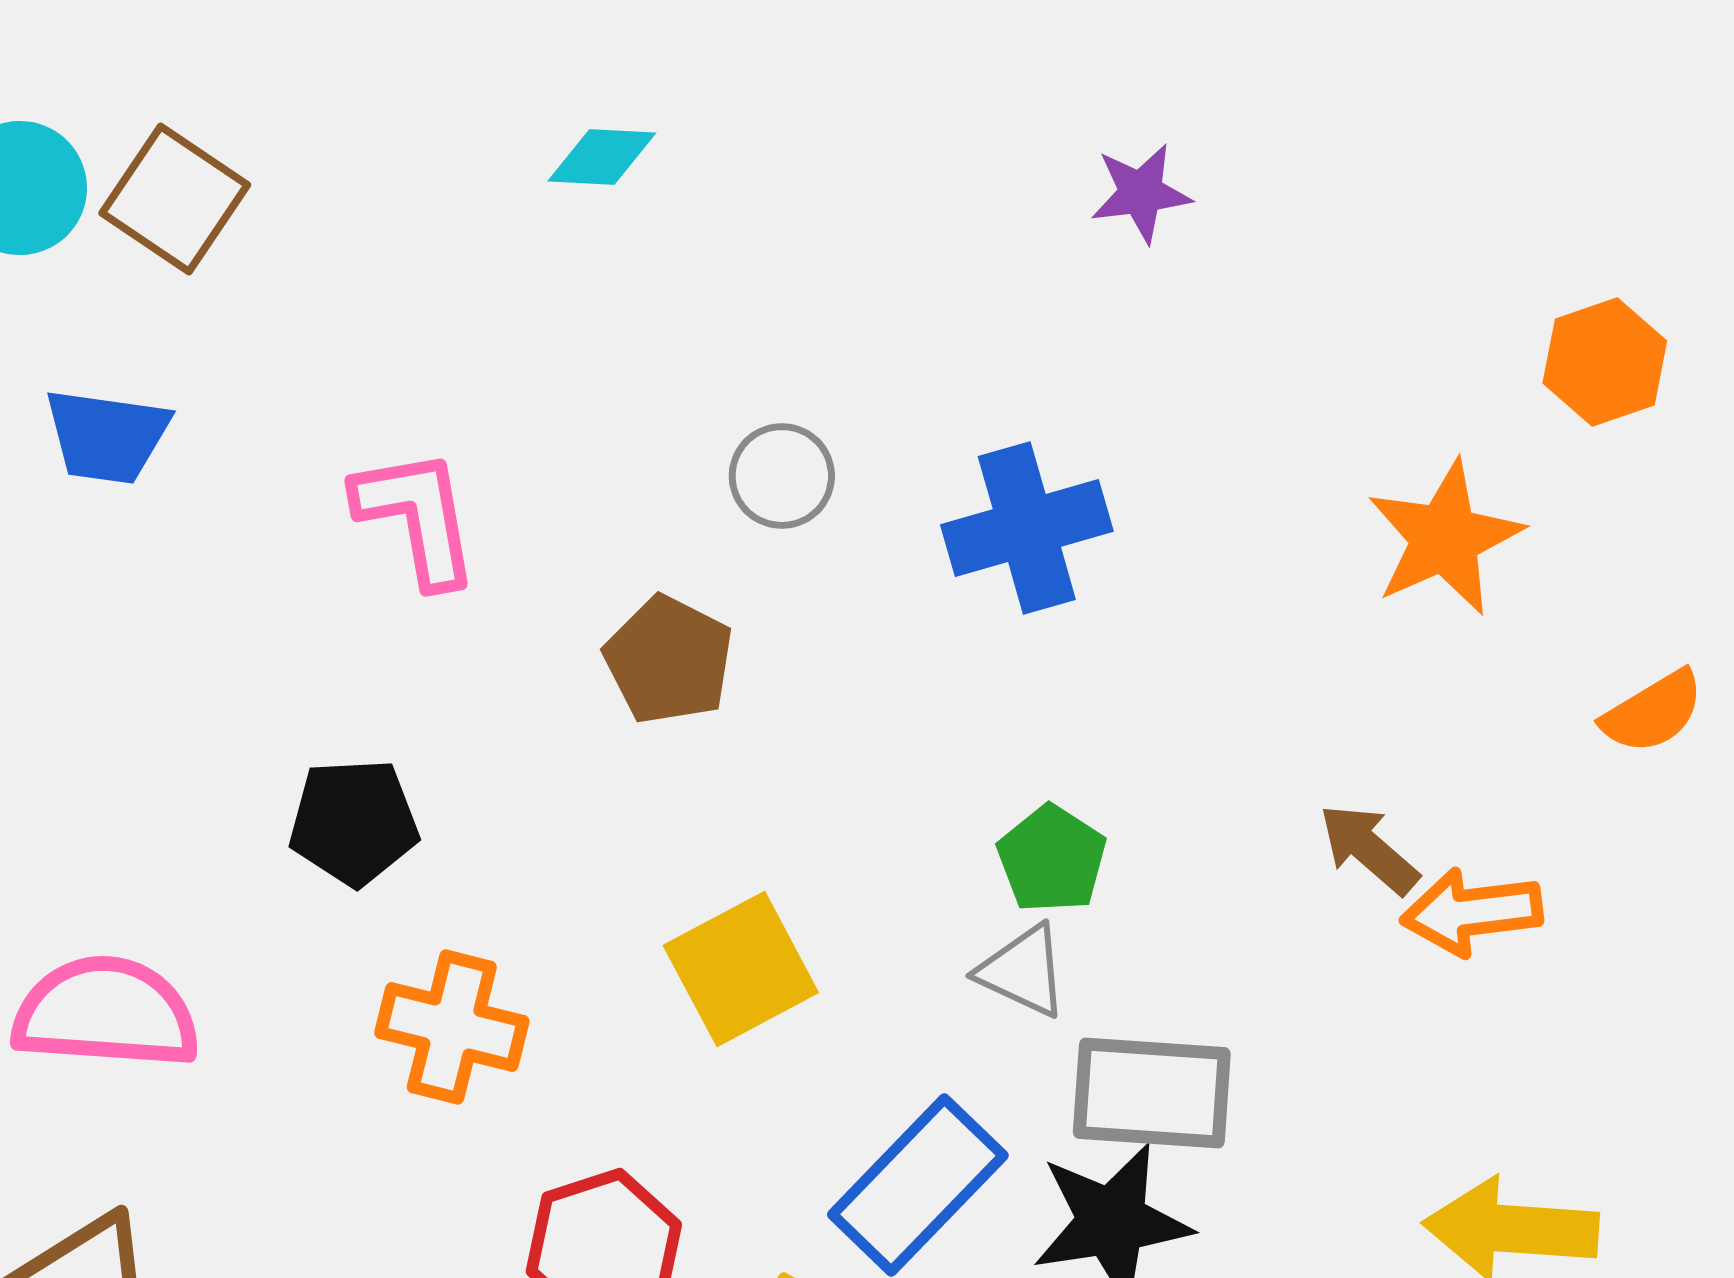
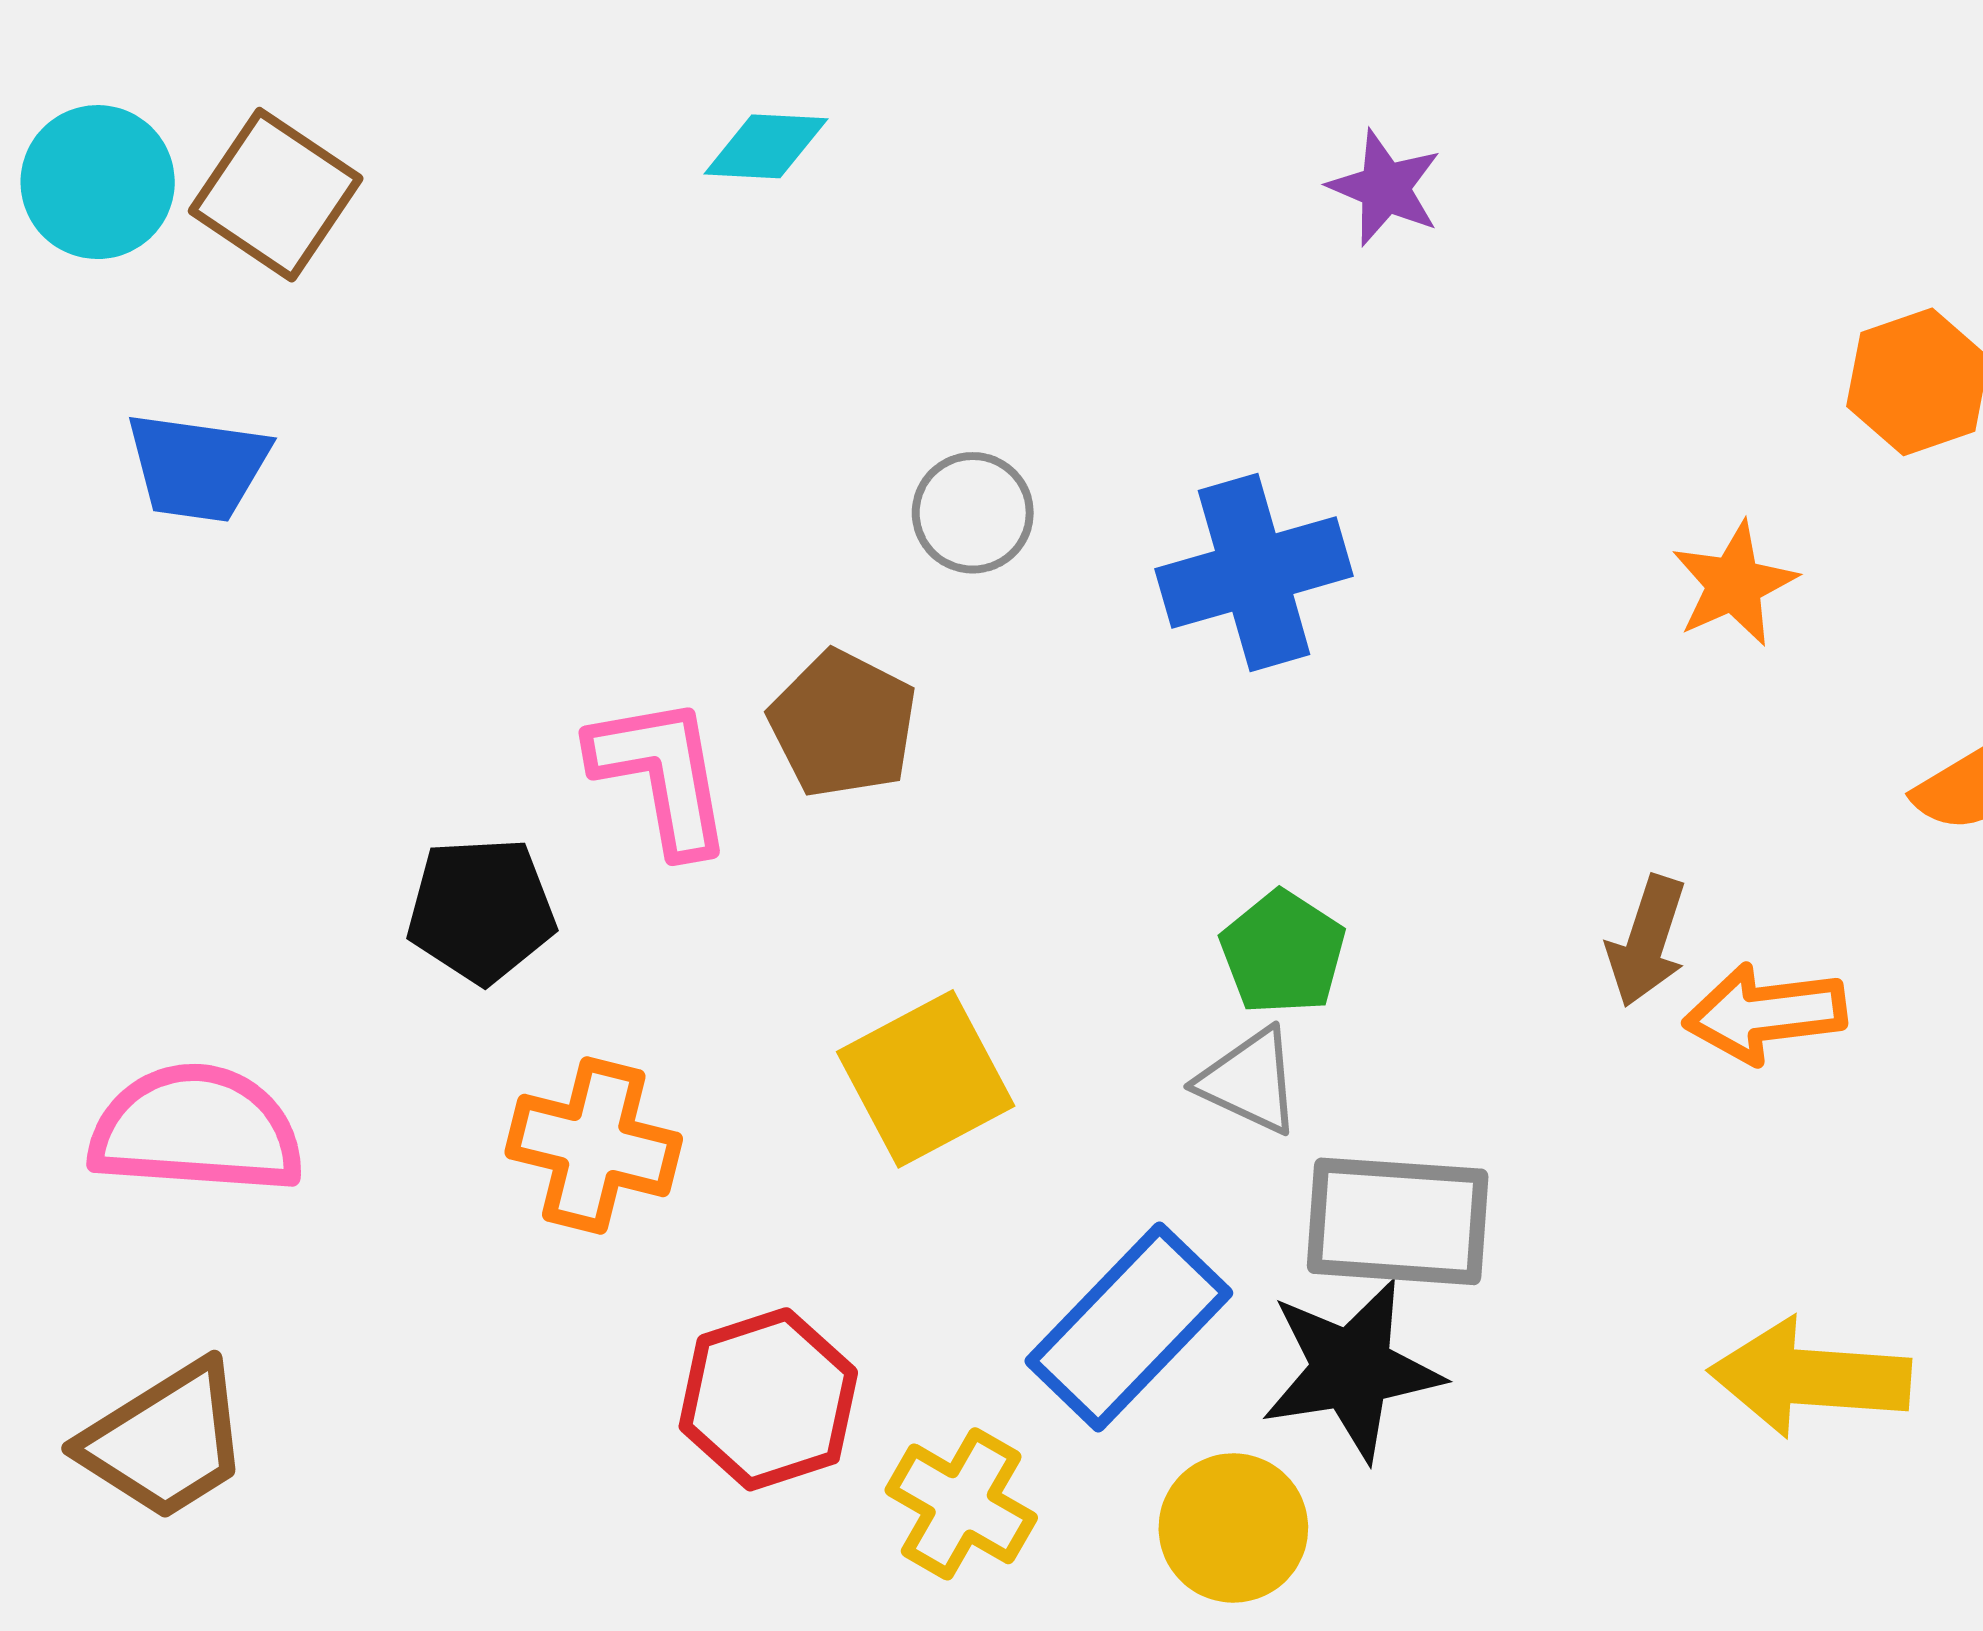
purple star: (1141, 193) -> (1385, 188), turned 30
pink L-shape: (417, 517) -> (661, 775), moved
orange star: (1445, 538) -> (1734, 584), size x0.7
brown arrow: (1369, 849) -> (1647, 941), turned -113

